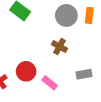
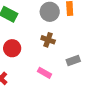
red circle: (26, 71) -> (12, 48), moved

